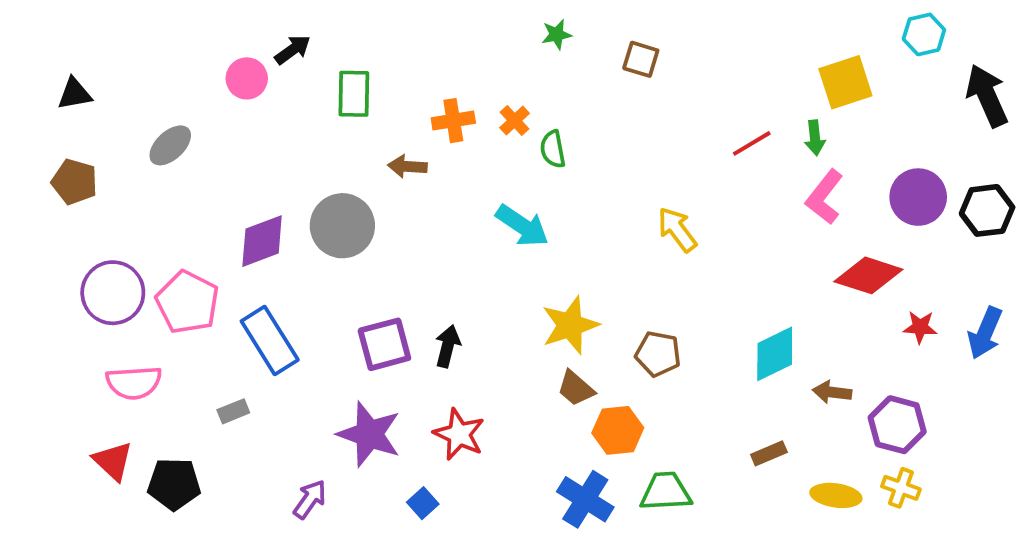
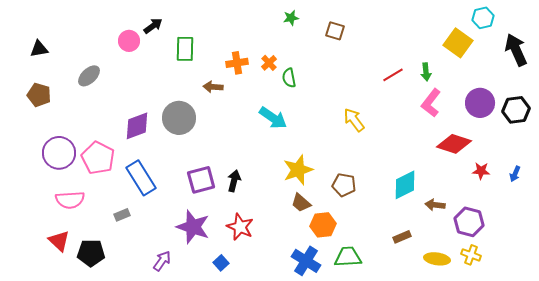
yellow square: (845, 82) -> (458, 43), moved, turned -36
blue arrow: (985, 333) -> (515, 174), size x0.6

